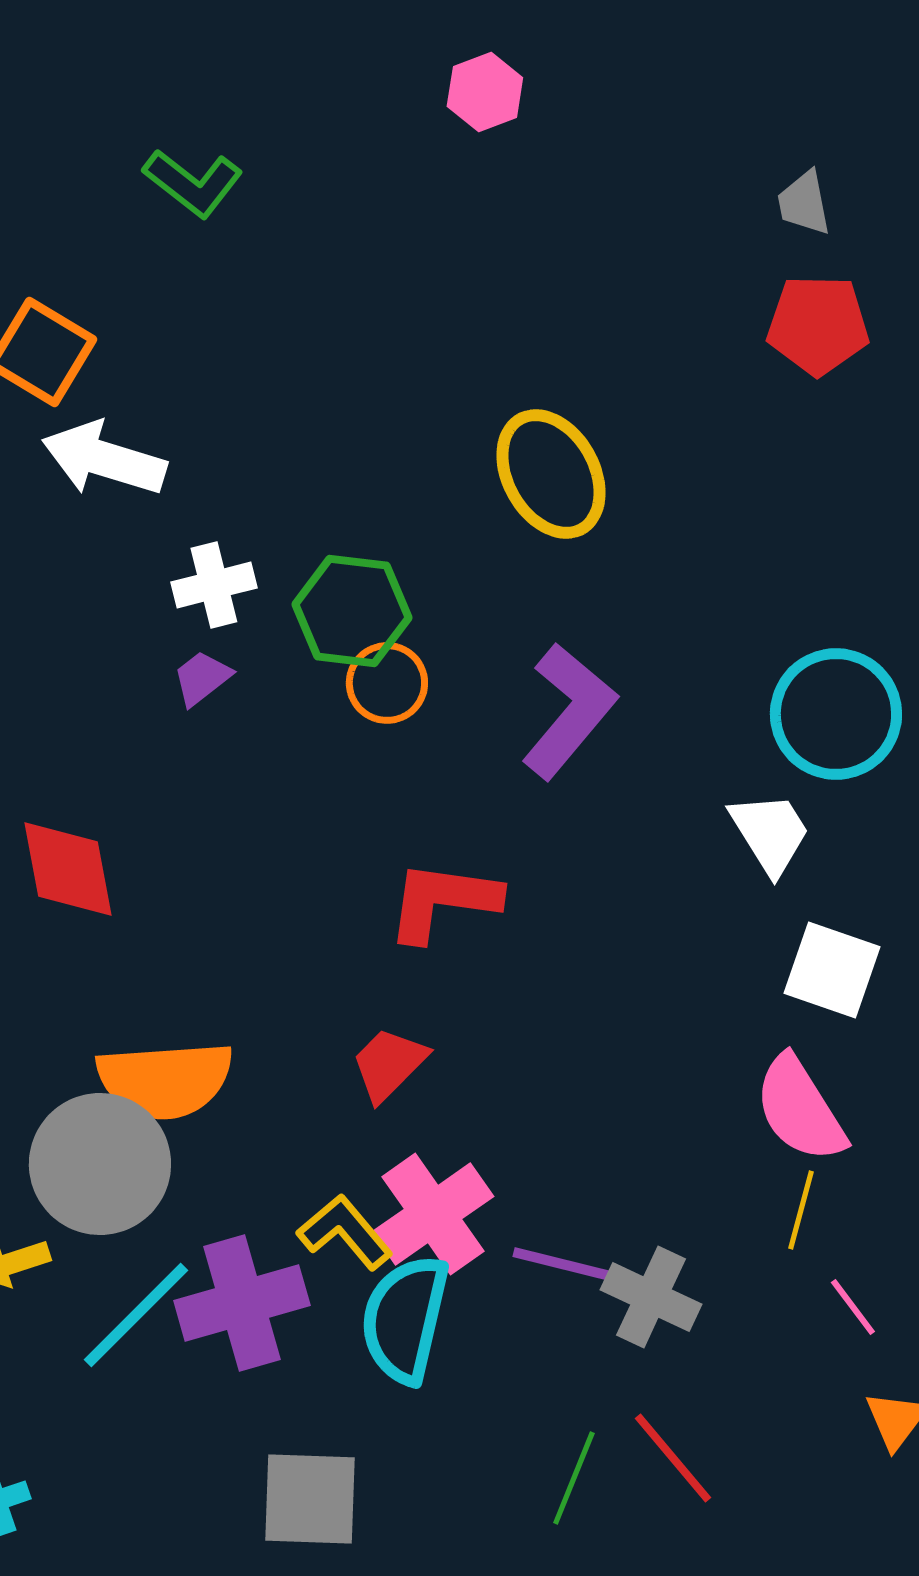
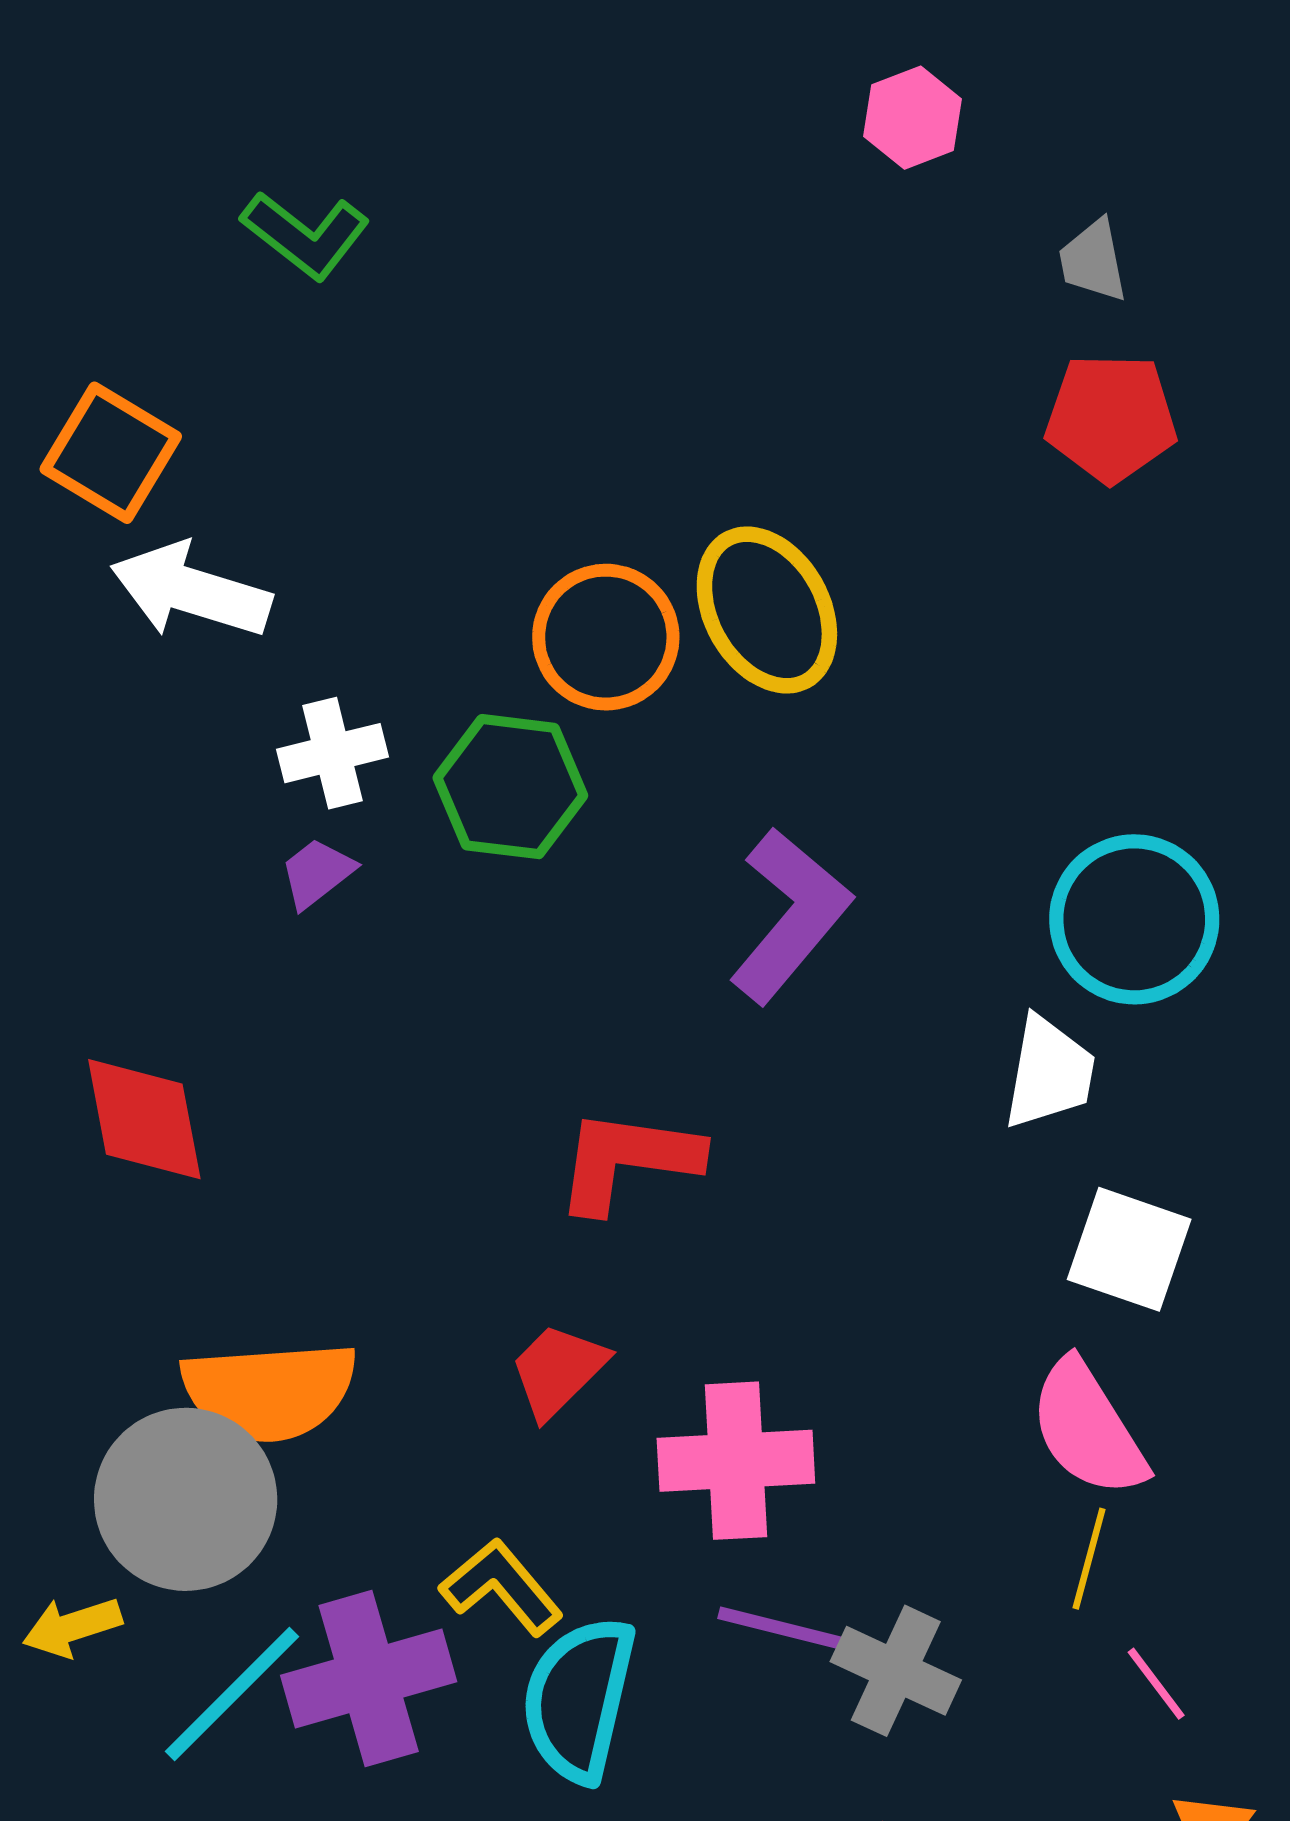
pink hexagon: (485, 92) -> (913, 118), moved
orange circle: (387, 683) -> (606, 637), moved, size x1.4
white trapezoid: (770, 833) -> (1049, 1073), turned 42
pink cross: (433, 1214) -> (736, 1461), moved, turned 32

